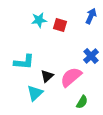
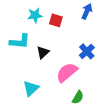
cyan L-shape: (24, 62) -> (20, 41), moved
black triangle: (47, 76) -> (43, 52), moved

